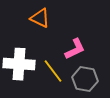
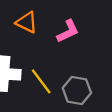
pink L-shape: (75, 49) -> (68, 31), moved

